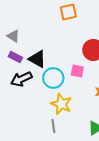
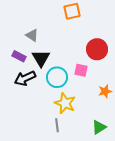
gray triangle: (13, 36) -> (32, 35), moved
black triangle: (37, 59) -> (41, 58), turned 30

